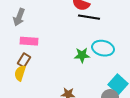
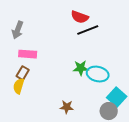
black line: (89, 17) -> (88, 30), turned -30
cyan ellipse: (103, 48) -> (98, 74), moved

